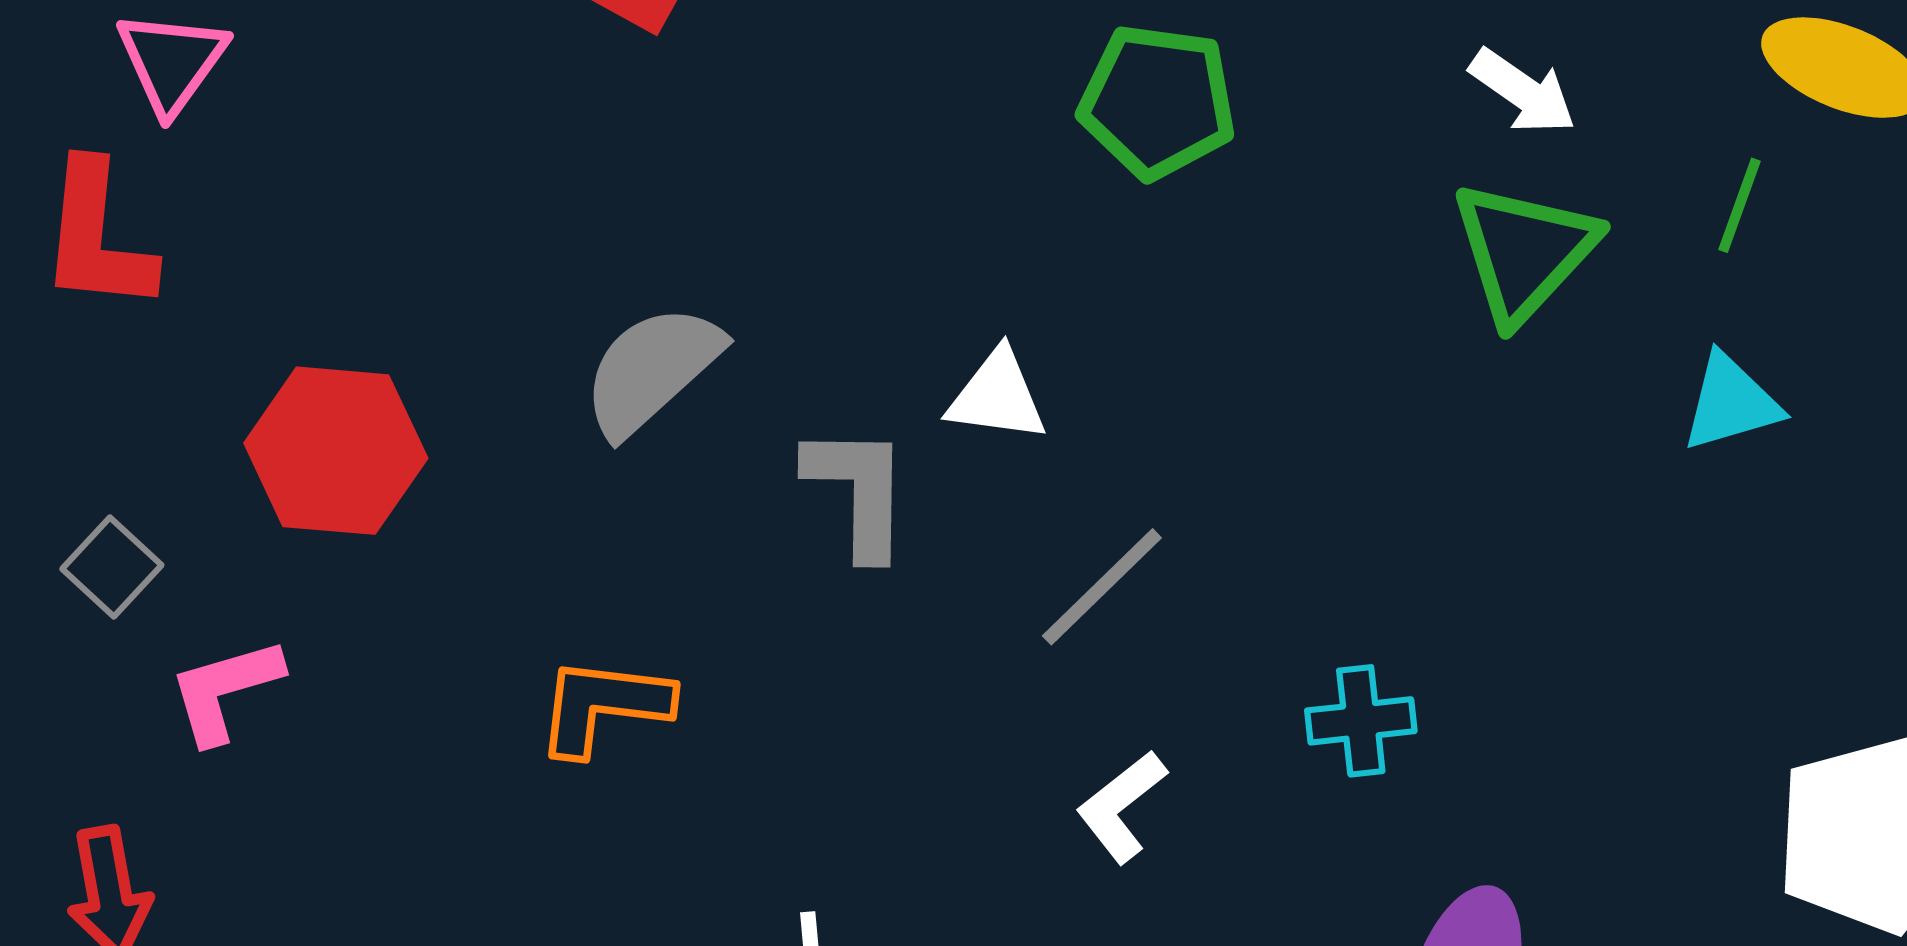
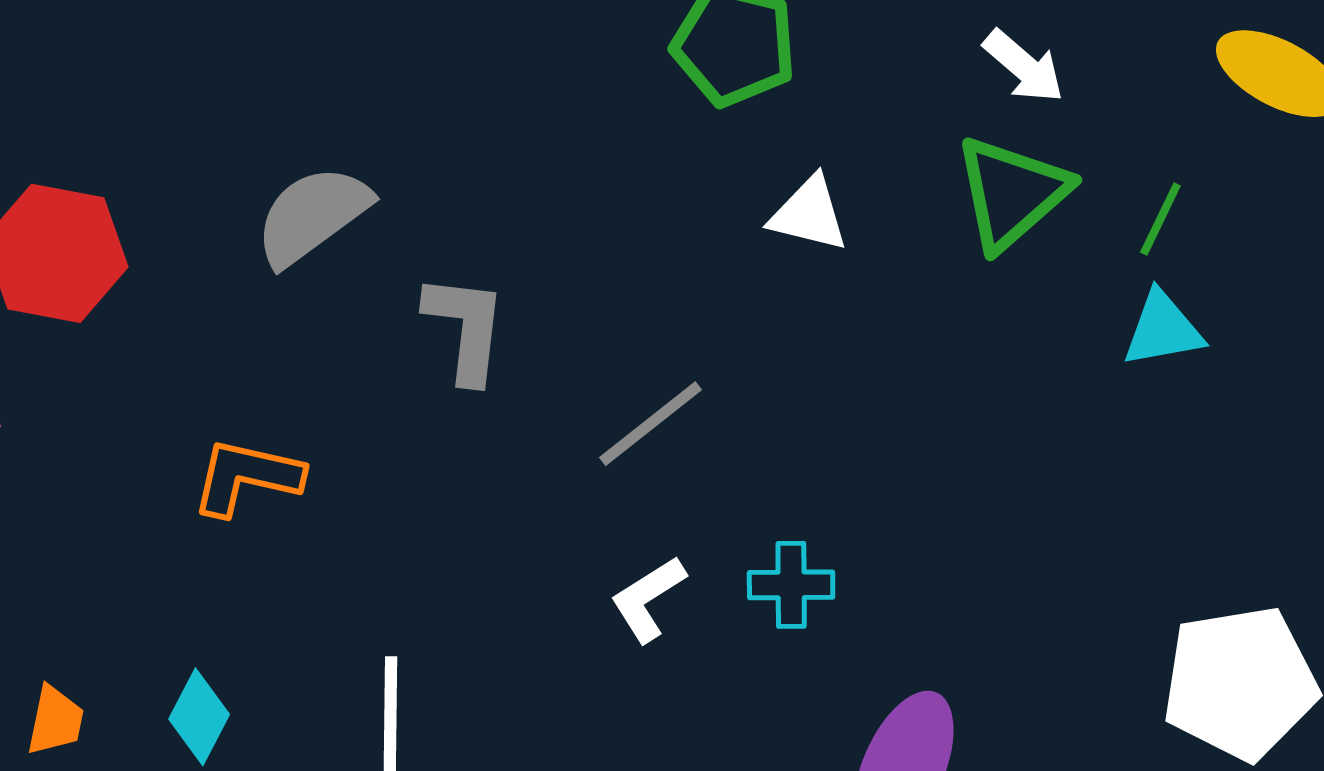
green line: (1740, 205) -> (1160, 219), moved
white triangle: (997, 396) -> (809, 214), moved
cyan cross: (1361, 721) -> (791, 585), moved

